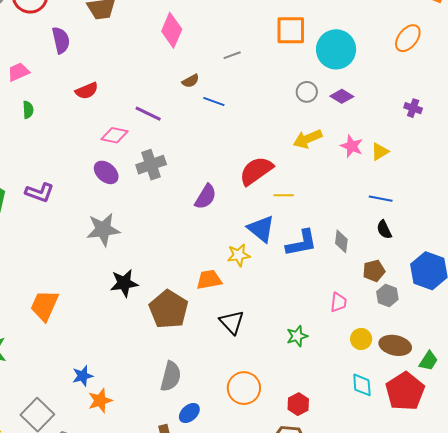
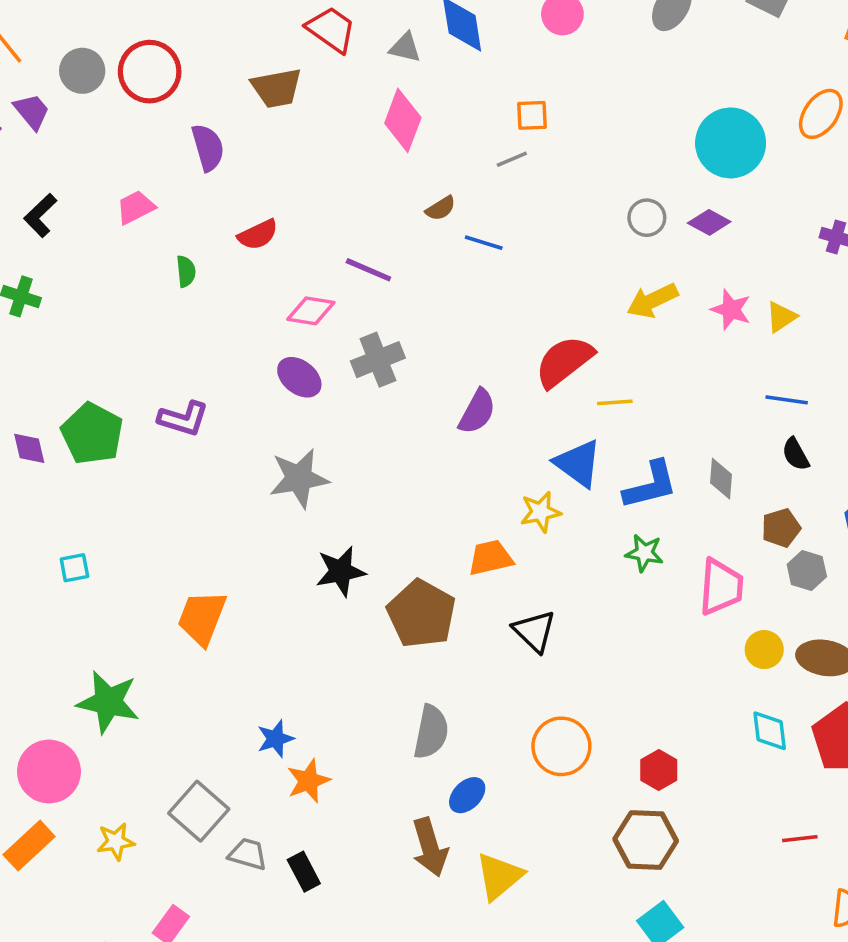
orange square: (291, 30) -> (532, 115), moved, size x0.6
cyan circle: (336, 49) -> (731, 143), moved
green semicircle: (28, 110) -> (186, 271), moved
pink trapezoid: (338, 302) -> (721, 587), size x1.6
green star: (297, 336) -> (644, 553), moved, turned 30

